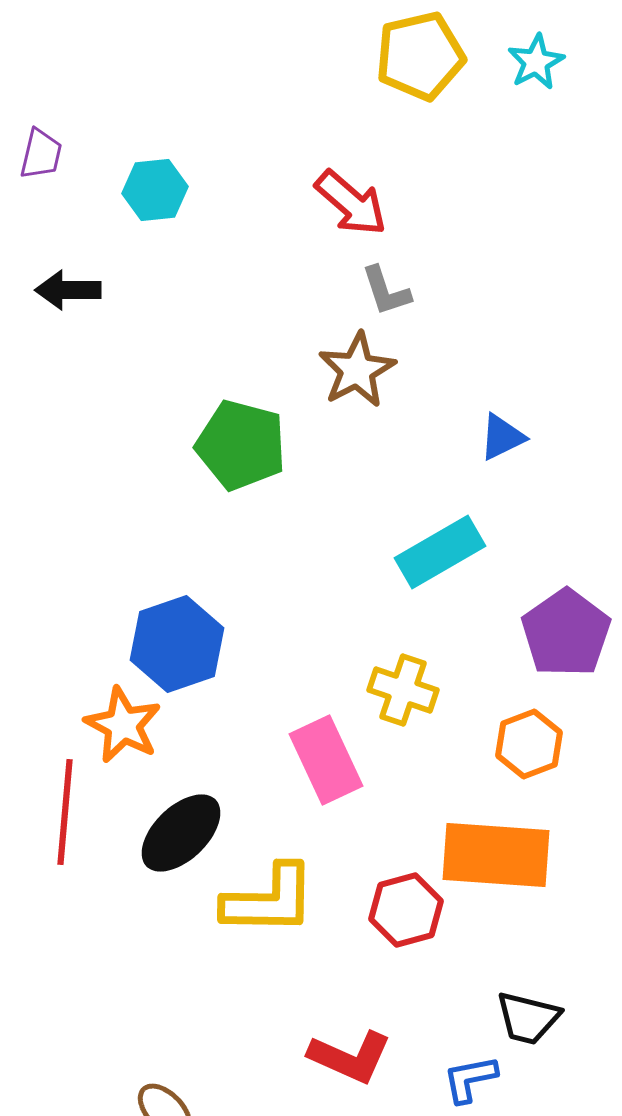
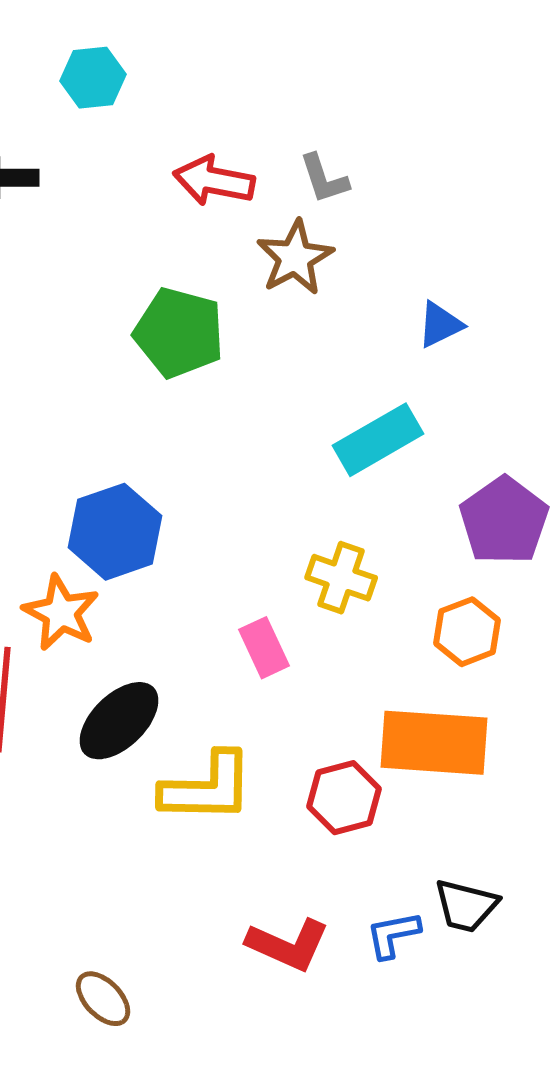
red arrow: (351, 203) -> (214, 181), moved, turned 150
pink rectangle: (326, 760) -> (264, 648), size x0.7
blue L-shape: (470, 1079) -> (393, 935), moved

